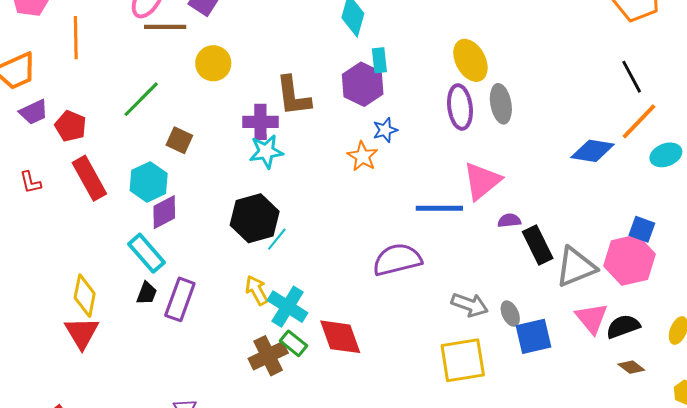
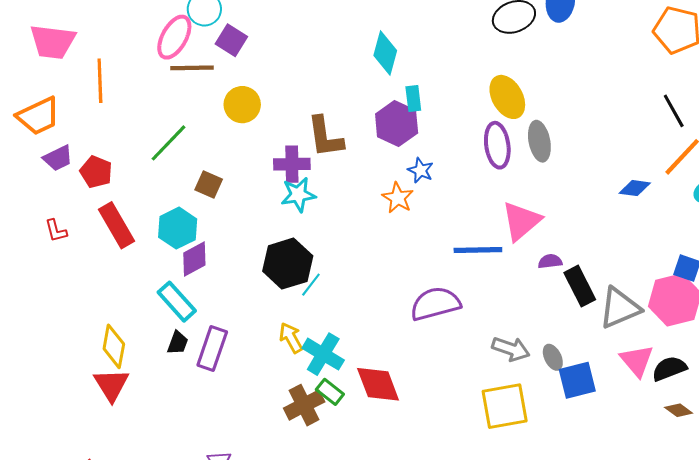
blue star: (385, 130) -> (421, 170), turned -30
blue diamond: (593, 151) -> (635, 188), size x0.7

